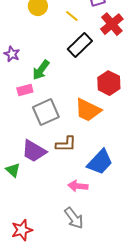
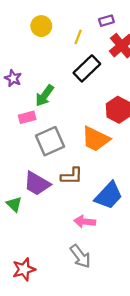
yellow line: (72, 16) -> (78, 37), turned 72

